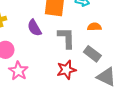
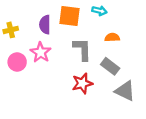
purple semicircle: (34, 28) -> (45, 25), moved, turned 30
pink star: (18, 71) -> (41, 52), moved

